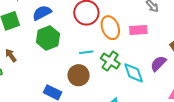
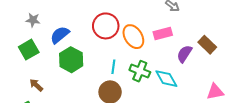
cyan line: (86, 52) -> (113, 67), turned -64
purple semicircle: (158, 64) -> (184, 54), moved

